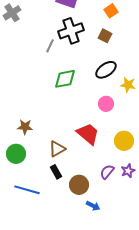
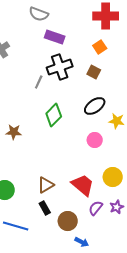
green diamond: (65, 79) -> (54, 115), turned -35
brown star: (25, 127) -> (14, 132), moved
red trapezoid: (88, 134) -> (83, 185), moved

